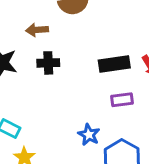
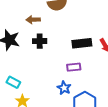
purple rectangle: (122, 100) -> (74, 67), moved

